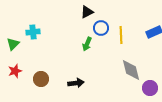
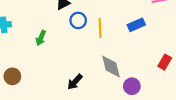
green arrow: (87, 44) -> (41, 38), moved
black arrow: (76, 83) -> (75, 82), moved, turned 140

